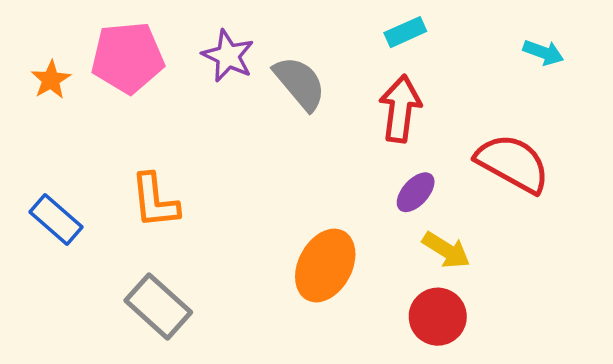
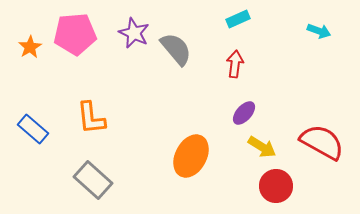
red arrow: (400, 109) -> (235, 64), size x0.7
red semicircle: (513, 163) -> (322, 142), moved
red circle: (438, 317) -> (276, 186), moved

